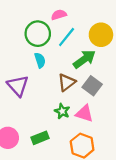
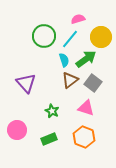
pink semicircle: (59, 15) -> (78, 19), moved
cyan semicircle: (40, 60) -> (64, 60), moved
green star: (62, 111) -> (52, 111), moved
green rectangle: (40, 138) -> (49, 139), moved

